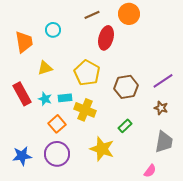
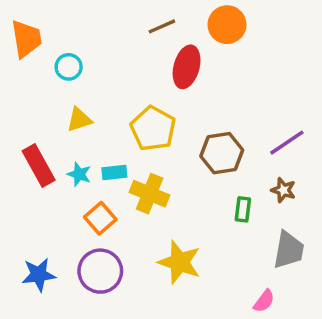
cyan circle: (53, 30) -> (69, 67), moved
orange trapezoid: (24, 42) -> (26, 39), moved
green rectangle: (125, 126) -> (243, 209), moved, turned -40

